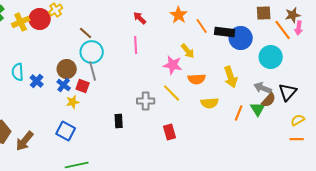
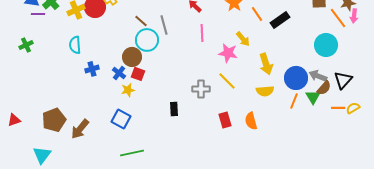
black rectangle: (225, 32) -> (280, 20), turned -42
blue circle: (241, 38) -> (296, 78), moved
pink line: (136, 45) -> (202, 33), moved
brown circle: (67, 69) -> (132, 57), moved
gray line: (93, 71) -> (164, 25), moved
cyan semicircle: (18, 72) -> (75, 45), moved
yellow arrow: (231, 77) -> (266, 64), moved
orange semicircle: (197, 79) -> (251, 121), moved, turned 78
blue cross: (37, 81) -> (92, 69), turned 32
orange line: (297, 139) -> (338, 108), moved

